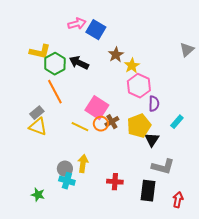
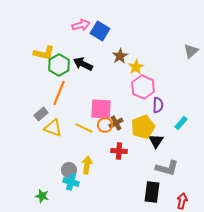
orange line: (55, 92) -> (59, 93), turned 50
pink square: (97, 108) -> (101, 109), turned -30
yellow triangle: (38, 127) -> (53, 128), moved
red cross: (115, 182) -> (119, 151), moved

